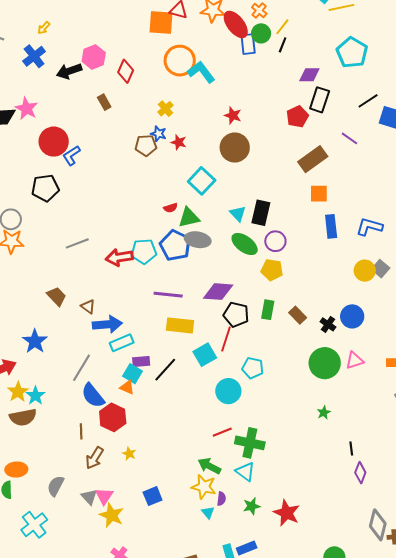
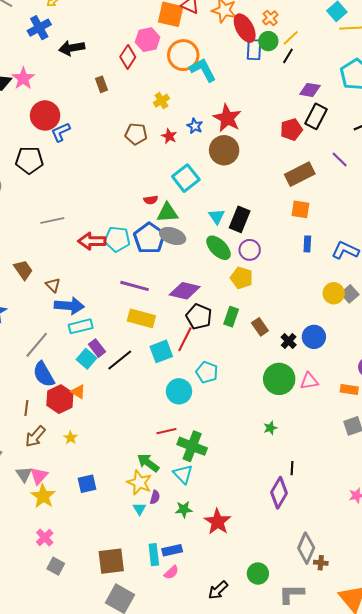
pink hexagon: (94, 57) -> (148, 40), moved
red star: (233, 115) -> (227, 118), size x1.6
blue star: (158, 134) -> (195, 126), moved
blue rectangle: (331, 226) -> (307, 244), size x0.7
purple rectangle: (141, 361) -> (97, 348), turned 48
orange triangle: (127, 387) -> (78, 392), moved
purple diamond: (360, 473) -> (279, 493), moved, size x1.4

